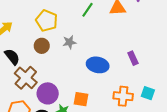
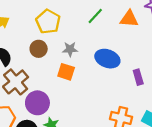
blue ellipse: (98, 65) -> (107, 59), moved
orange square: (81, 99) -> (66, 72), moved

